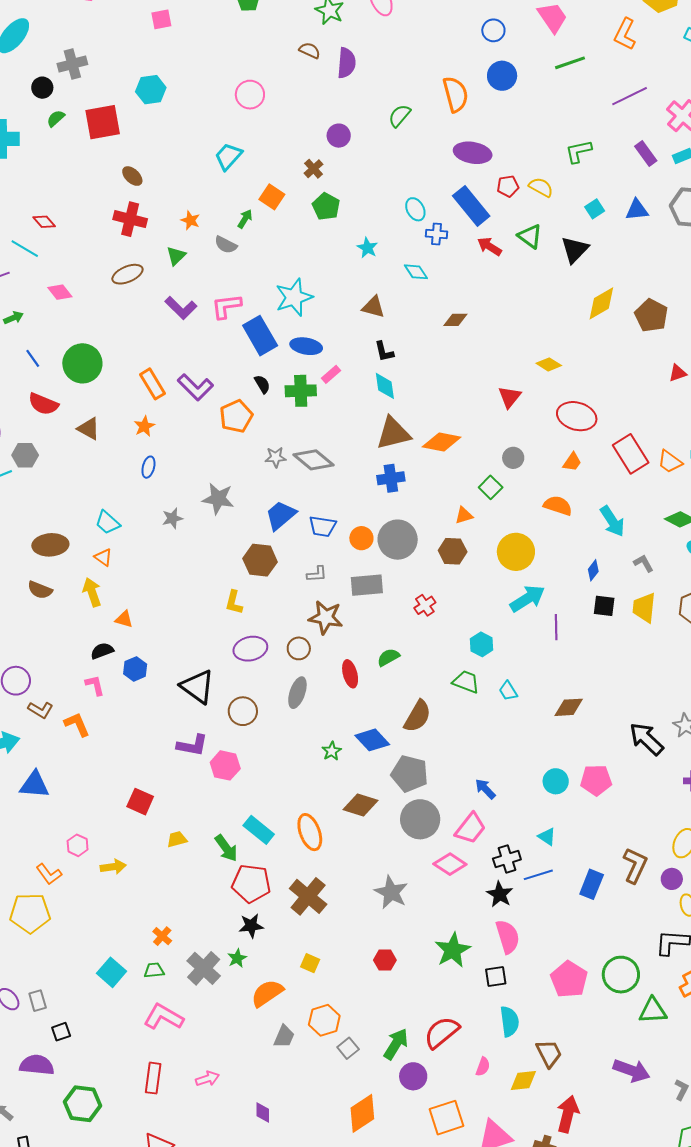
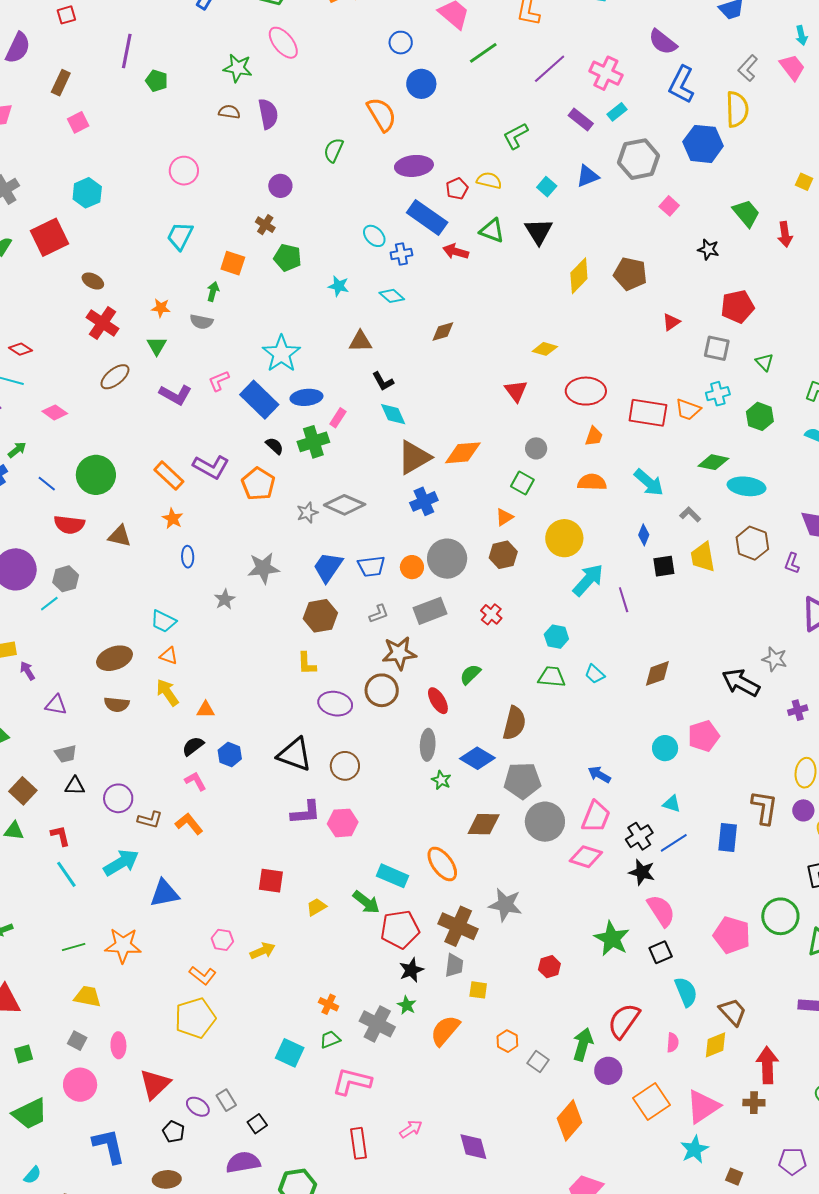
red cross: (130, 219) -> (102, 323), turned 36
pink L-shape: (226, 306) -> (219, 381), size x0.7
red rectangle: (631, 454) -> (648, 413), turned -33
brown circle: (299, 648) -> (382, 690), size x1.4
purple ellipse: (250, 649) -> (335, 704), turned 40
gray ellipse: (297, 693) -> (428, 745), moved
gray star: (391, 892) -> (505, 905), moved
orange hexagon: (324, 1020) -> (507, 1041), size x0.7
gray trapezoid: (284, 1036) -> (454, 965), moved
purple diamond: (263, 1112) -> (473, 1147), size x1.5

